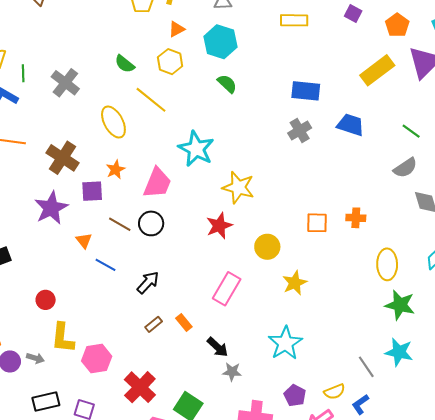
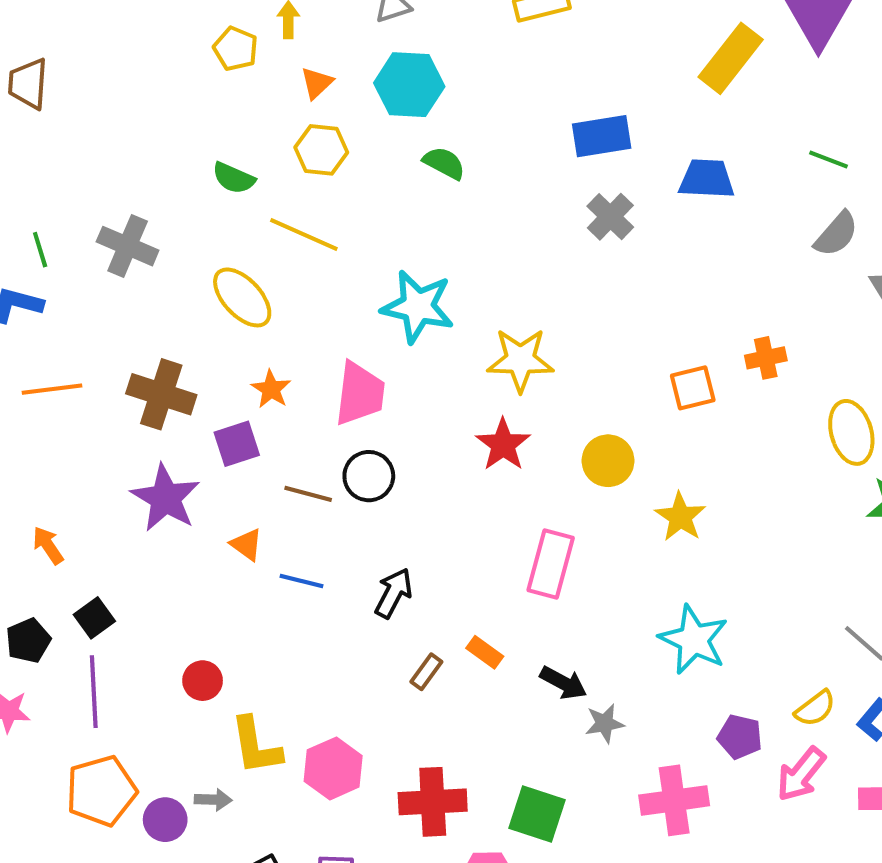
red cross: (140, 387) -> (433, 802), turned -32

